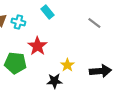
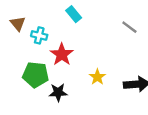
cyan cross: (18, 22) -> (39, 35), moved
black star: (54, 81) -> (58, 92), moved

